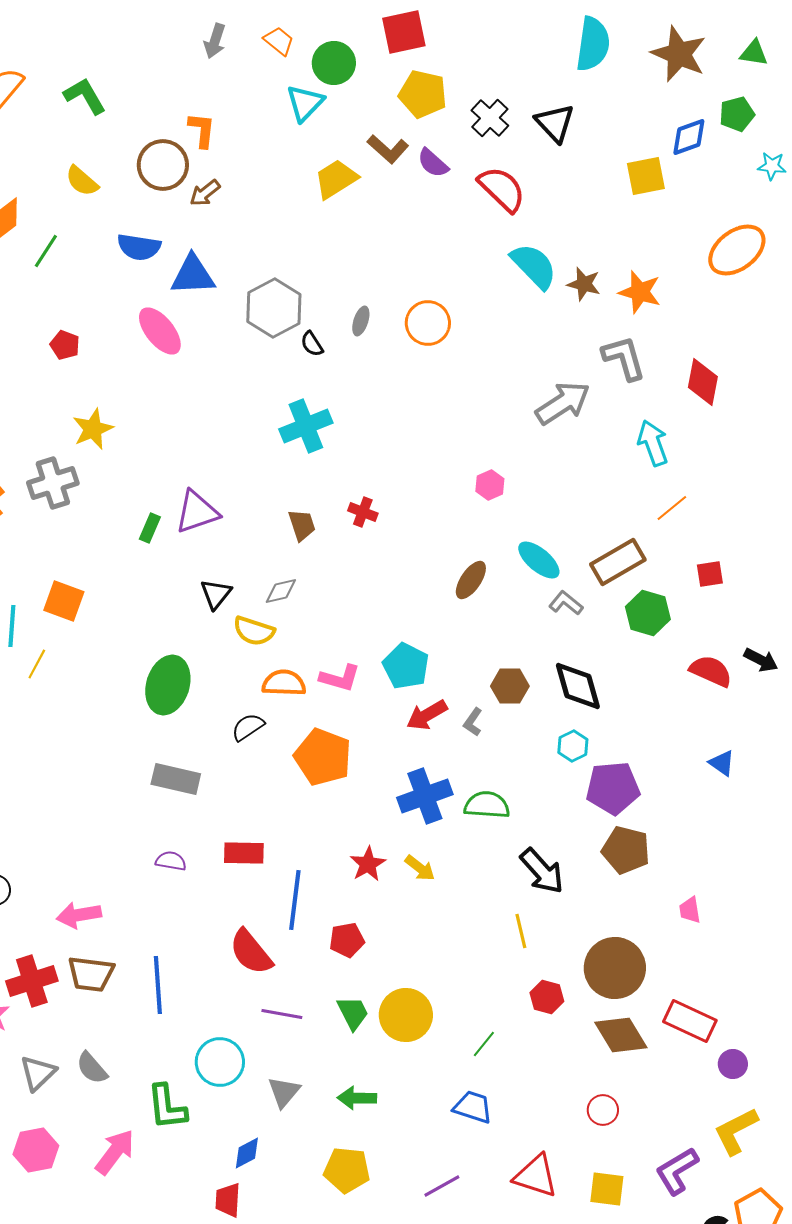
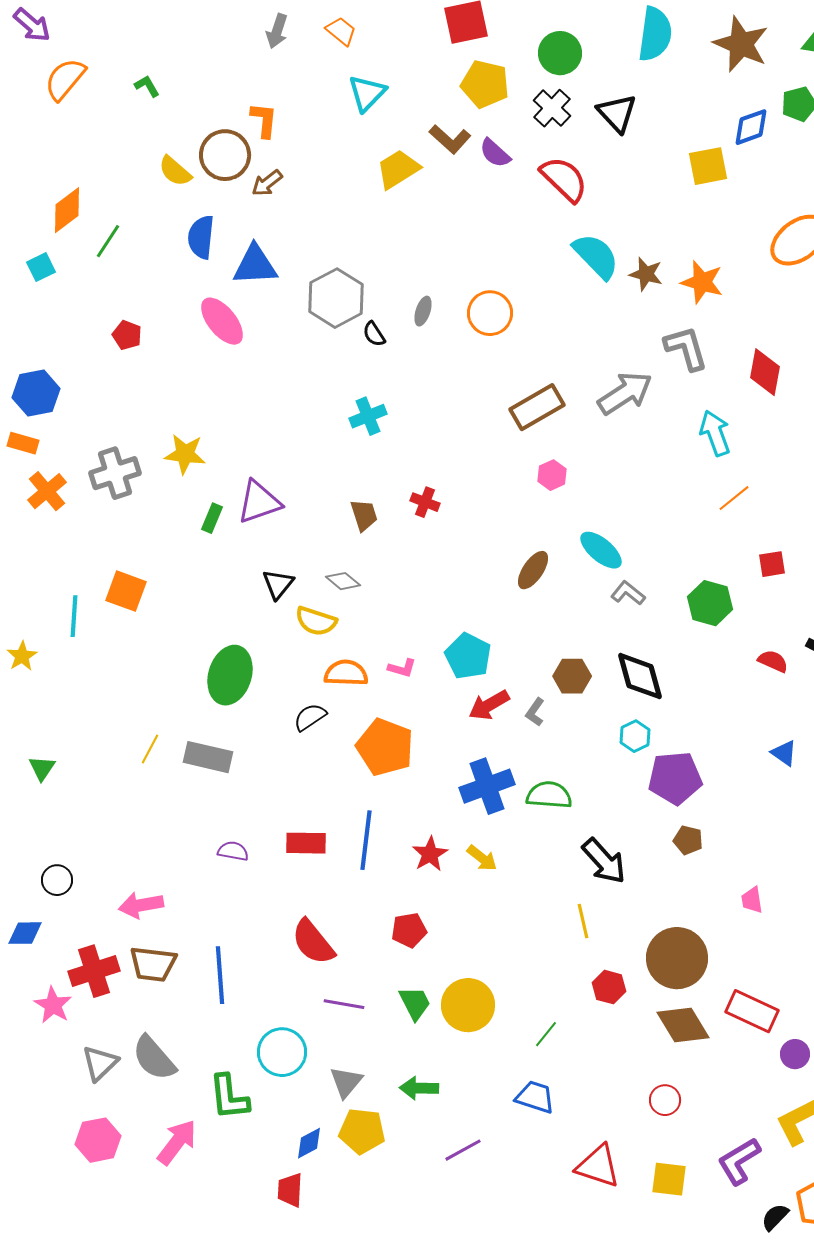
green circle: (334, 63) -> (560, 53), moved
green L-shape: (85, 96) -> (147, 86), size x0.6
yellow semicircle: (82, 181) -> (175, 171), moved
blue semicircle: (139, 247) -> (201, 237), turned 87
cyan cross: (306, 426) -> (368, 416), size x0.7
yellow star: (93, 429) -> (185, 454), moved, turned 30
brown rectangle: (618, 562) -> (537, 407), moved
gray diamond: (281, 591) -> (343, 581), turned 52
yellow line: (37, 664) -> (150, 749), moved
red semicircle: (711, 671) -> (773, 661), size x0.7
pink L-shape: (340, 678) -> (402, 668), size x0.7
gray rectangle: (176, 779) -> (208, 757), moved
brown pentagon: (626, 850) -> (688, 840), size x0.6
blue line: (295, 900) -> (366, 840), moved
gray semicircle: (92, 1068) -> (154, 1058), size x1.4
yellow pentagon: (347, 1170) -> (362, 1131), moved
purple line: (442, 1186) -> (463, 1150), moved

